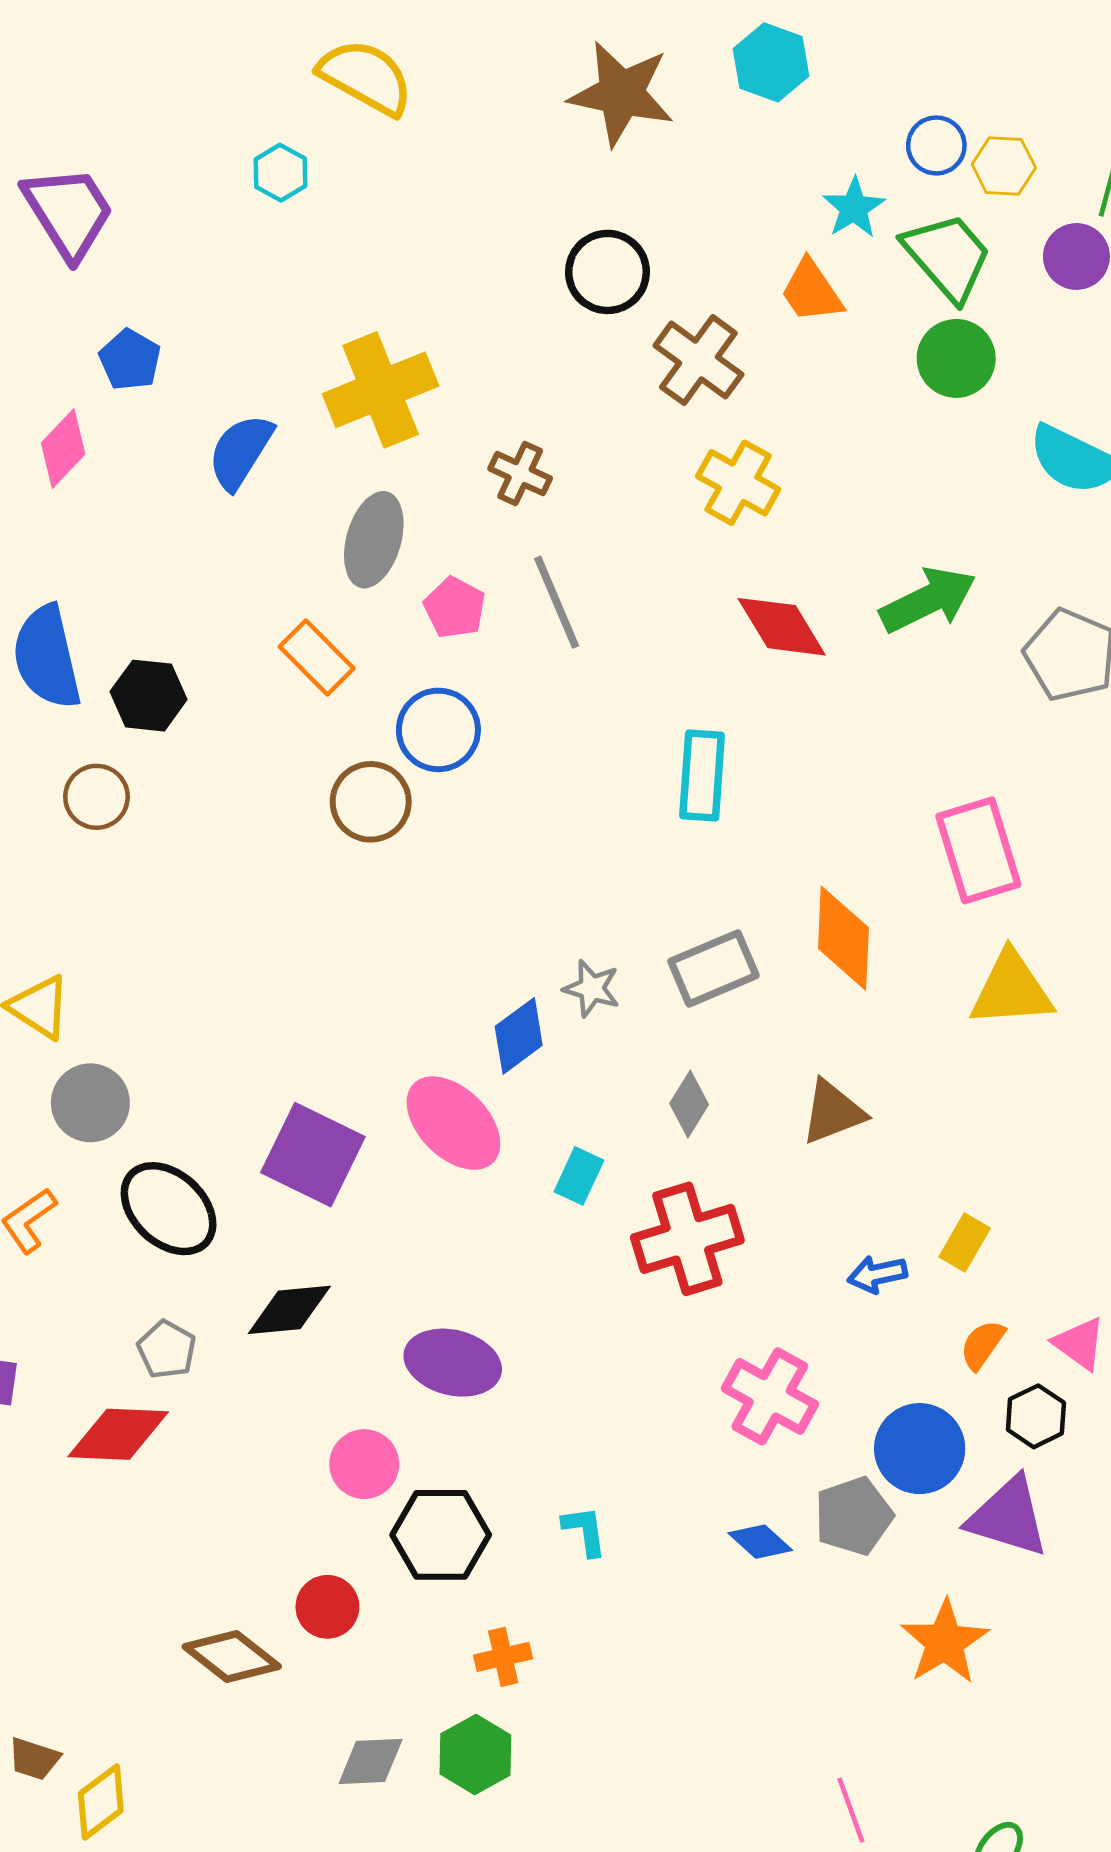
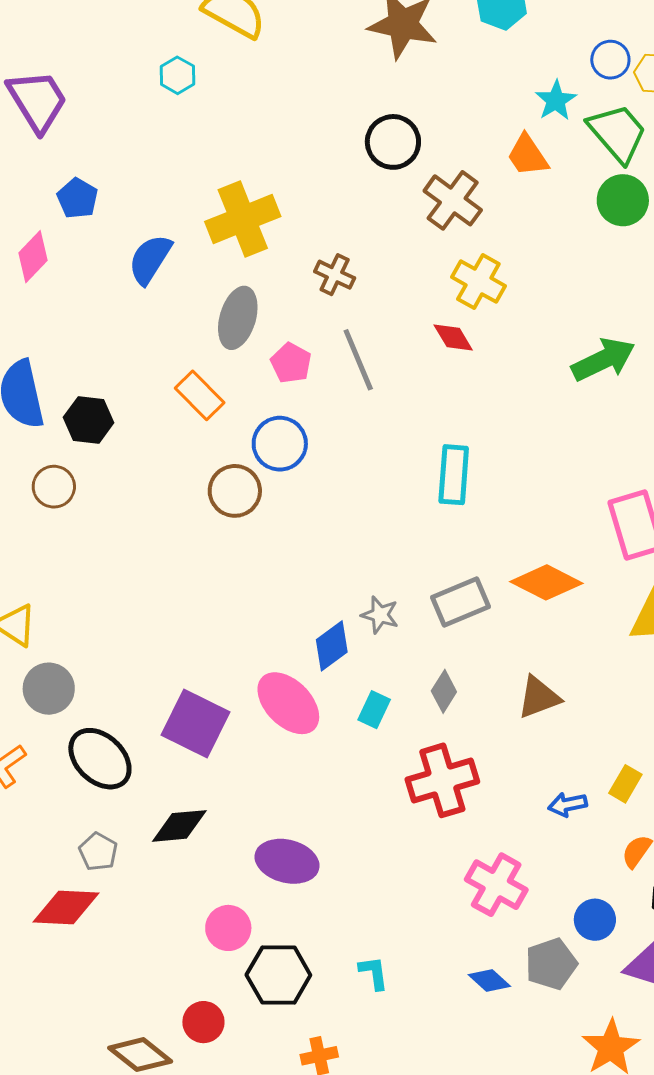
red diamond: (782, 627) -> (453, 338), moved, size x0.7
orange diamond: (843, 938) -> (546, 582), turned -66
cyan rectangle: (579, 1176) -> (374, 710), moved
blue circle: (920, 1449) -> (595, 920), size x0.7

